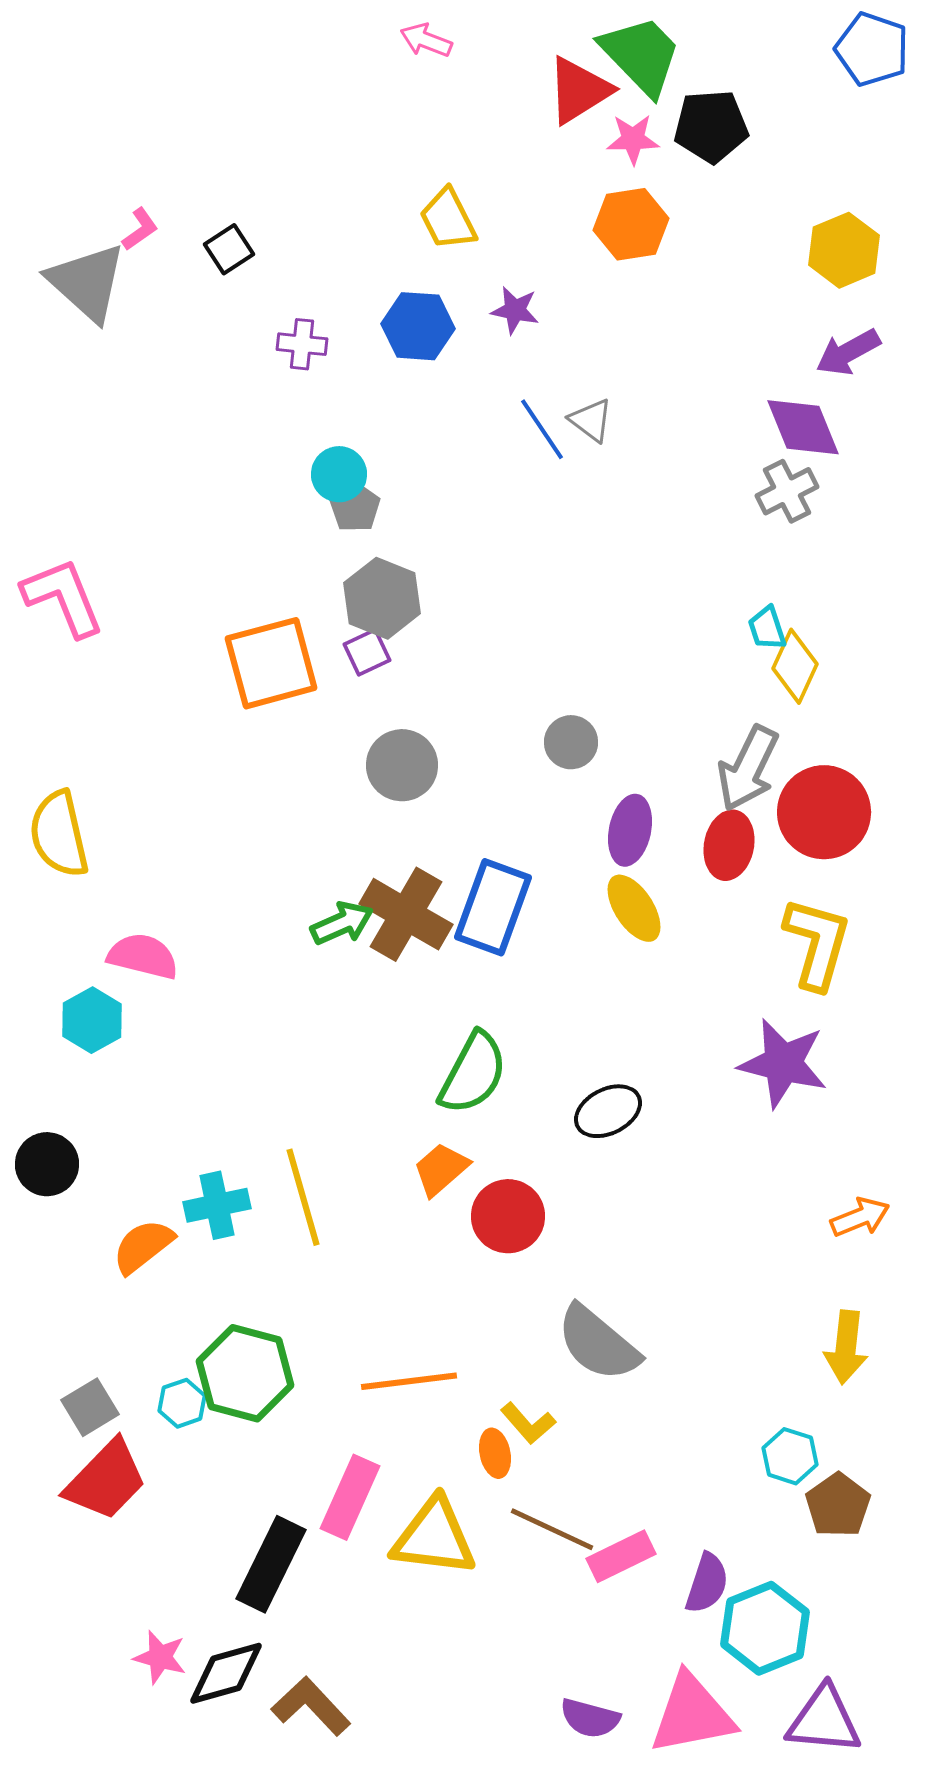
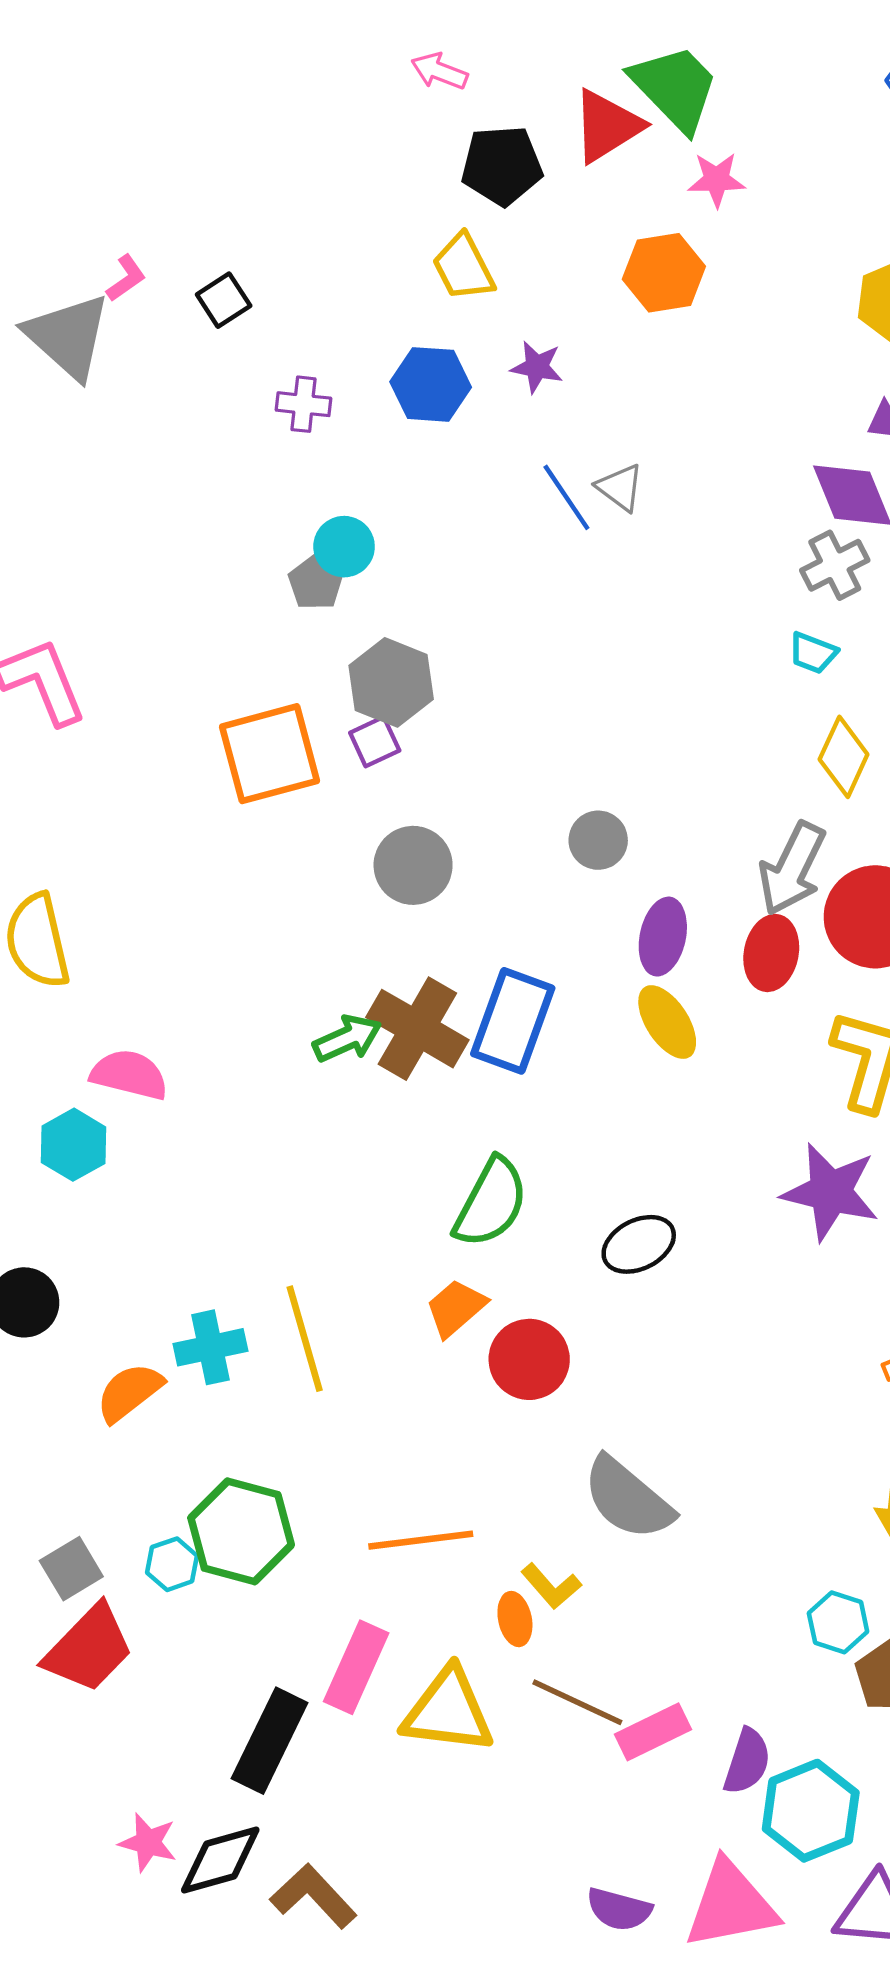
black pentagon: (711, 126) -> (502, 165), moved
pink star: (633, 139) -> (716, 180), moved
gray pentagon: (355, 507) -> (316, 583), moved
cyan trapezoid: (767, 628) -> (813, 653), moved, turned -51

